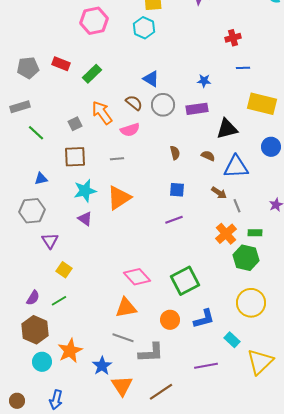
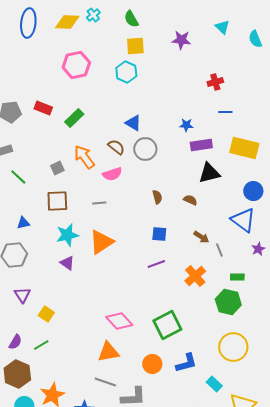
purple rectangle: (197, 109) -> (201, 145), moved
blue triangle: (236, 167) -> (243, 220), moved, turned 40
orange cross: (226, 234) -> (195, 276), moved
purple triangle: (50, 241) -> (22, 295), moved

